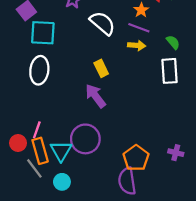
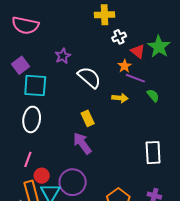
purple line: (139, 28) -> (135, 78), moved
white rectangle: (170, 71) -> (153, 153), moved
pink line: (37, 130) -> (28, 159), moved
red circle: (18, 143) -> (42, 176), moved

